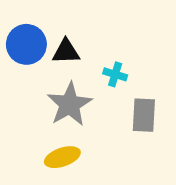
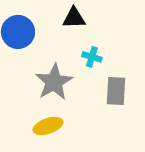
black triangle: (66, 52) -> (74, 18), moved

